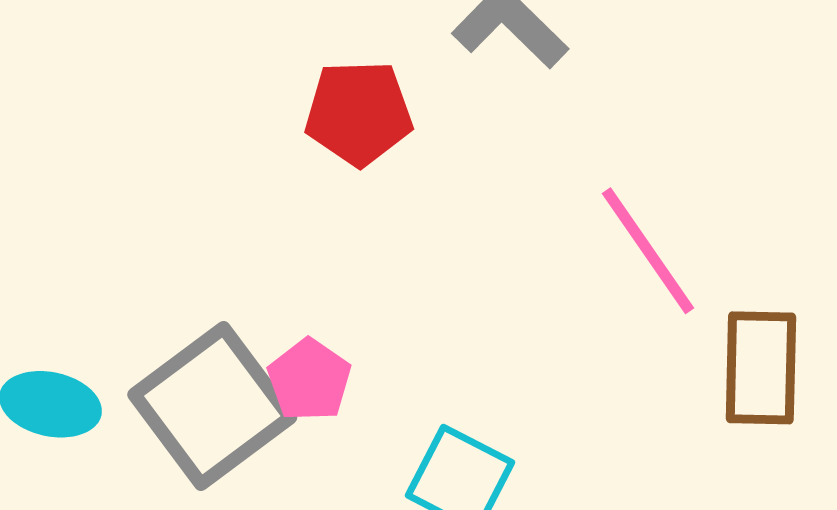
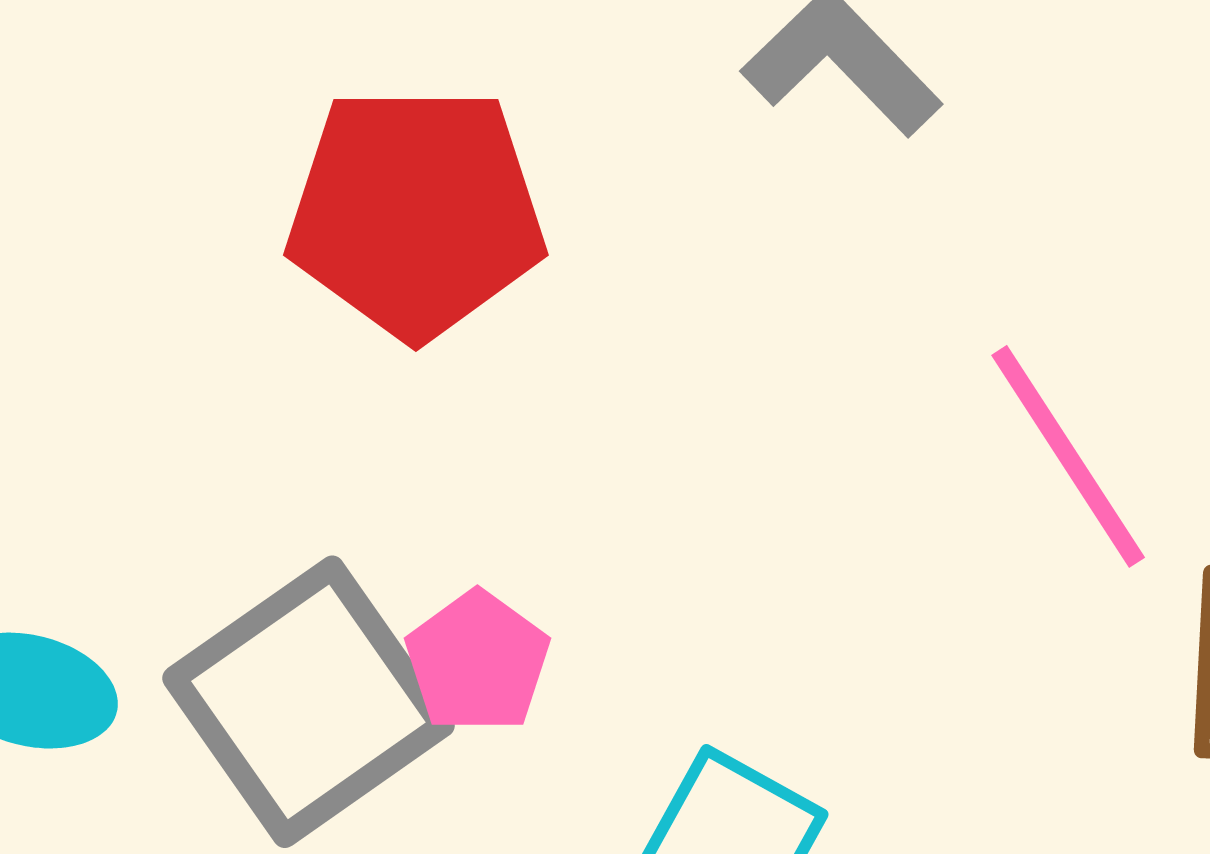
red pentagon: (359, 113) -> (416, 212), moved, size x1.4

